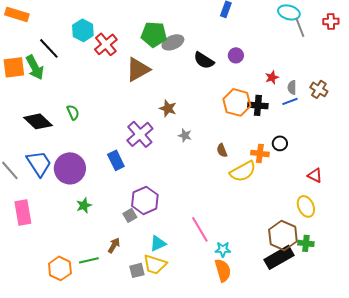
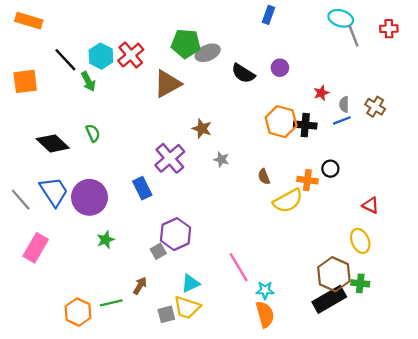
cyan hexagon: (83, 30) -> (101, 56), moved
green arrow: (35, 67) -> (88, 81), moved, size x0.7
pink rectangle: (23, 212) -> (36, 248), turned 40

